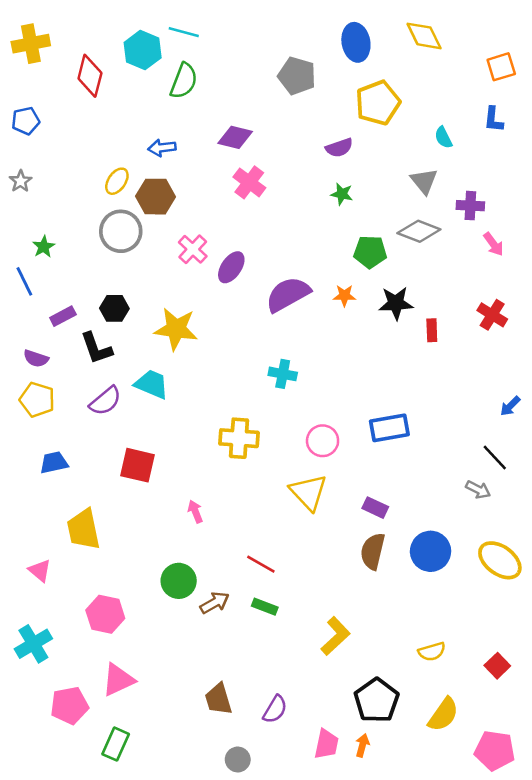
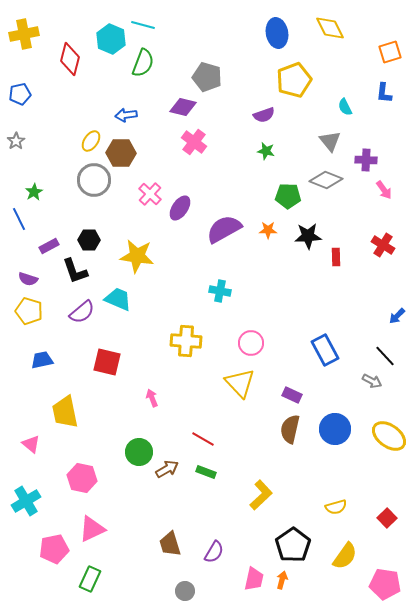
gray pentagon: (297, 76) -> (207, 77), moved
blue rectangle: (389, 428) -> (325, 350), moved, turned 72

